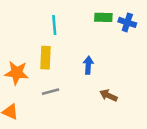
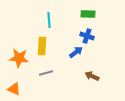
blue cross: (127, 22) -> (87, 36), moved
blue arrow: (88, 65) -> (76, 52), turned 48

